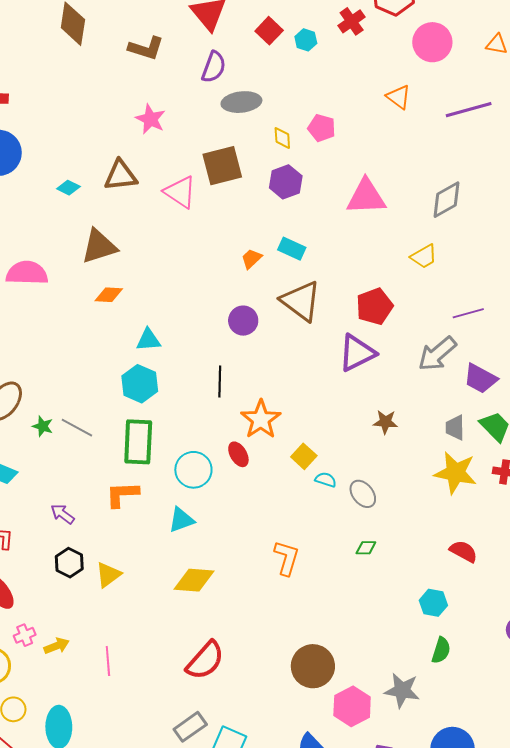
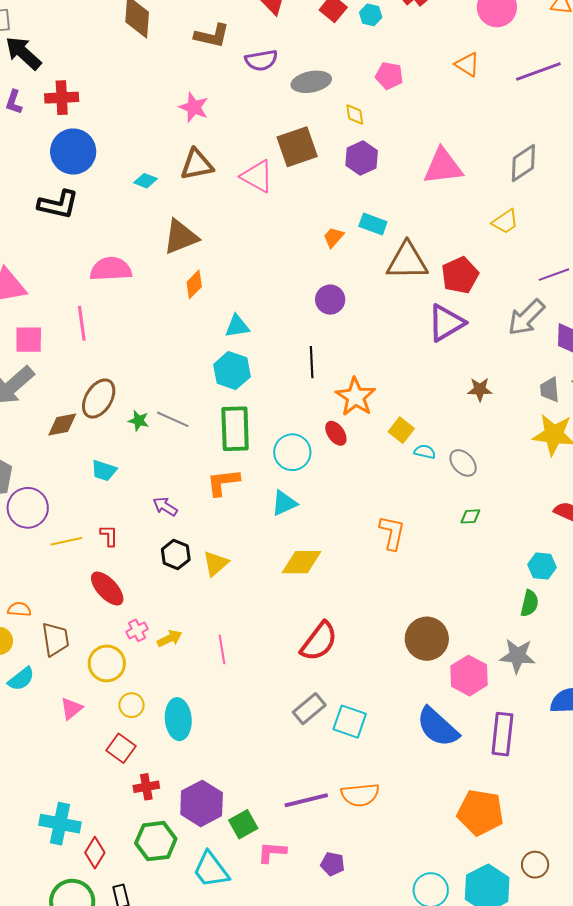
purple semicircle: (214, 67) -> (261, 60), moved, turned 64
pink star: (150, 119) -> (194, 107), moved
pink pentagon: (322, 128) -> (389, 76), moved
orange diamond: (109, 295) -> (194, 284), turned -44
brown triangle: (301, 301) -> (407, 261), moved, turned -33
green semicircle: (441, 650) -> (530, 603), moved

